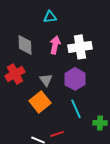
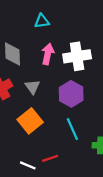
gray triangle: (46, 80) -> (32, 87), moved

